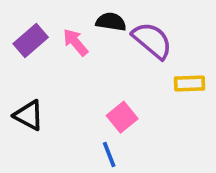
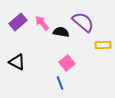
black semicircle: (111, 22) -> (61, 32), moved

